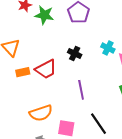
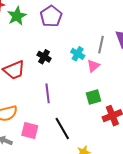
green star: (44, 15) -> (17, 16), turned 30

